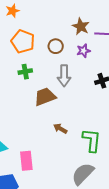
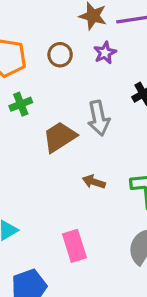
gray arrow: (64, 76) -> (99, 118), moved
pink rectangle: (26, 161) -> (74, 246), moved

